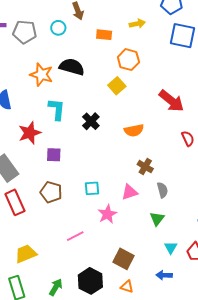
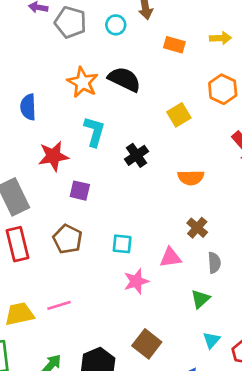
orange hexagon: (128, 60) -> (223, 89), moved
pink line: (75, 236) -> (59, 305), moved

